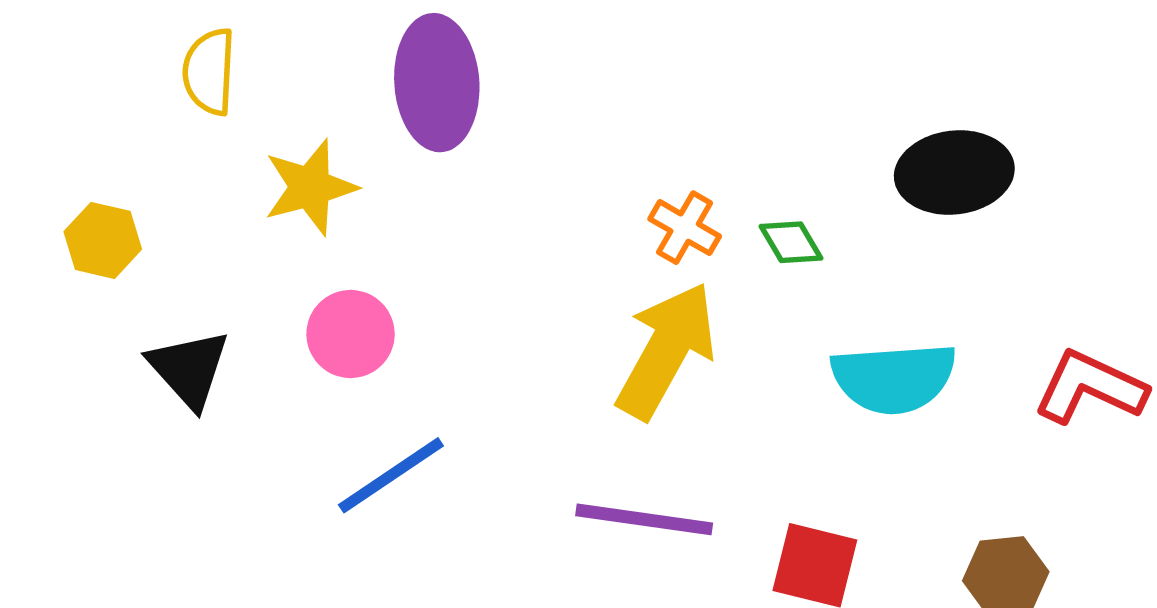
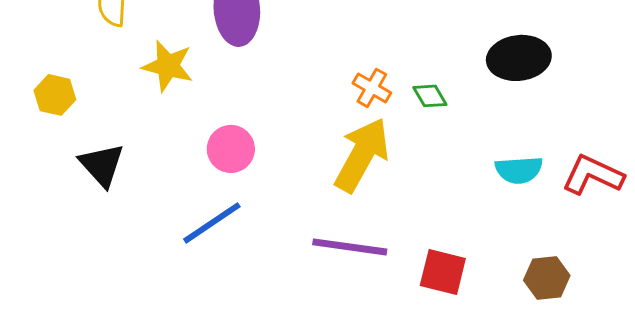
yellow star: (310, 187) -> (168, 66), turned 30
pink circle: (351, 334) -> (231, 149), moved
cyan semicircle: (894, 378) -> (519, 170), moved, size x0.7

